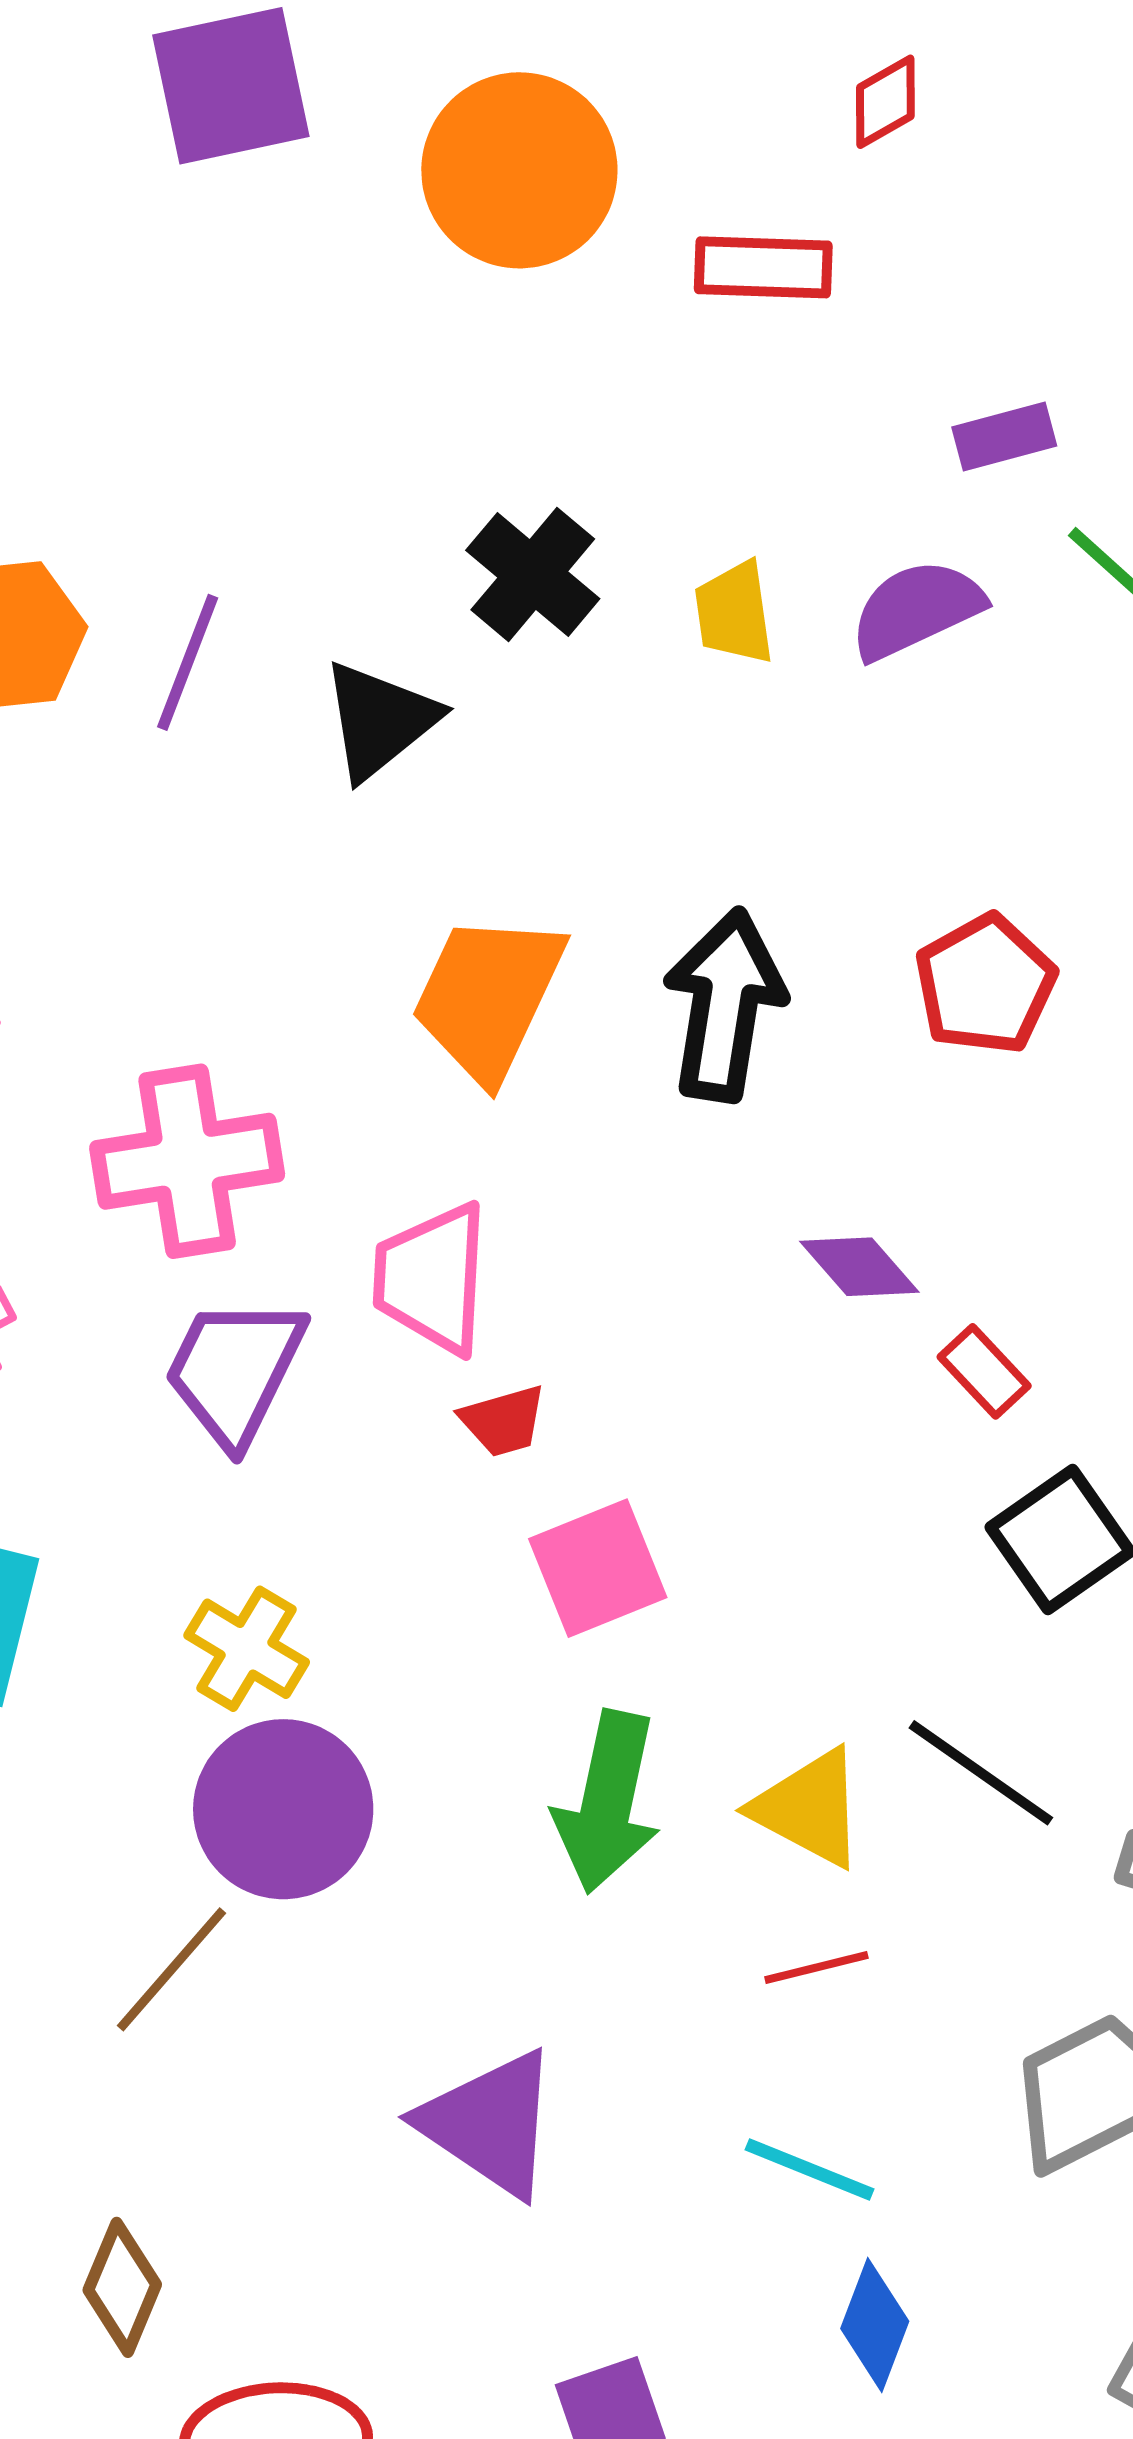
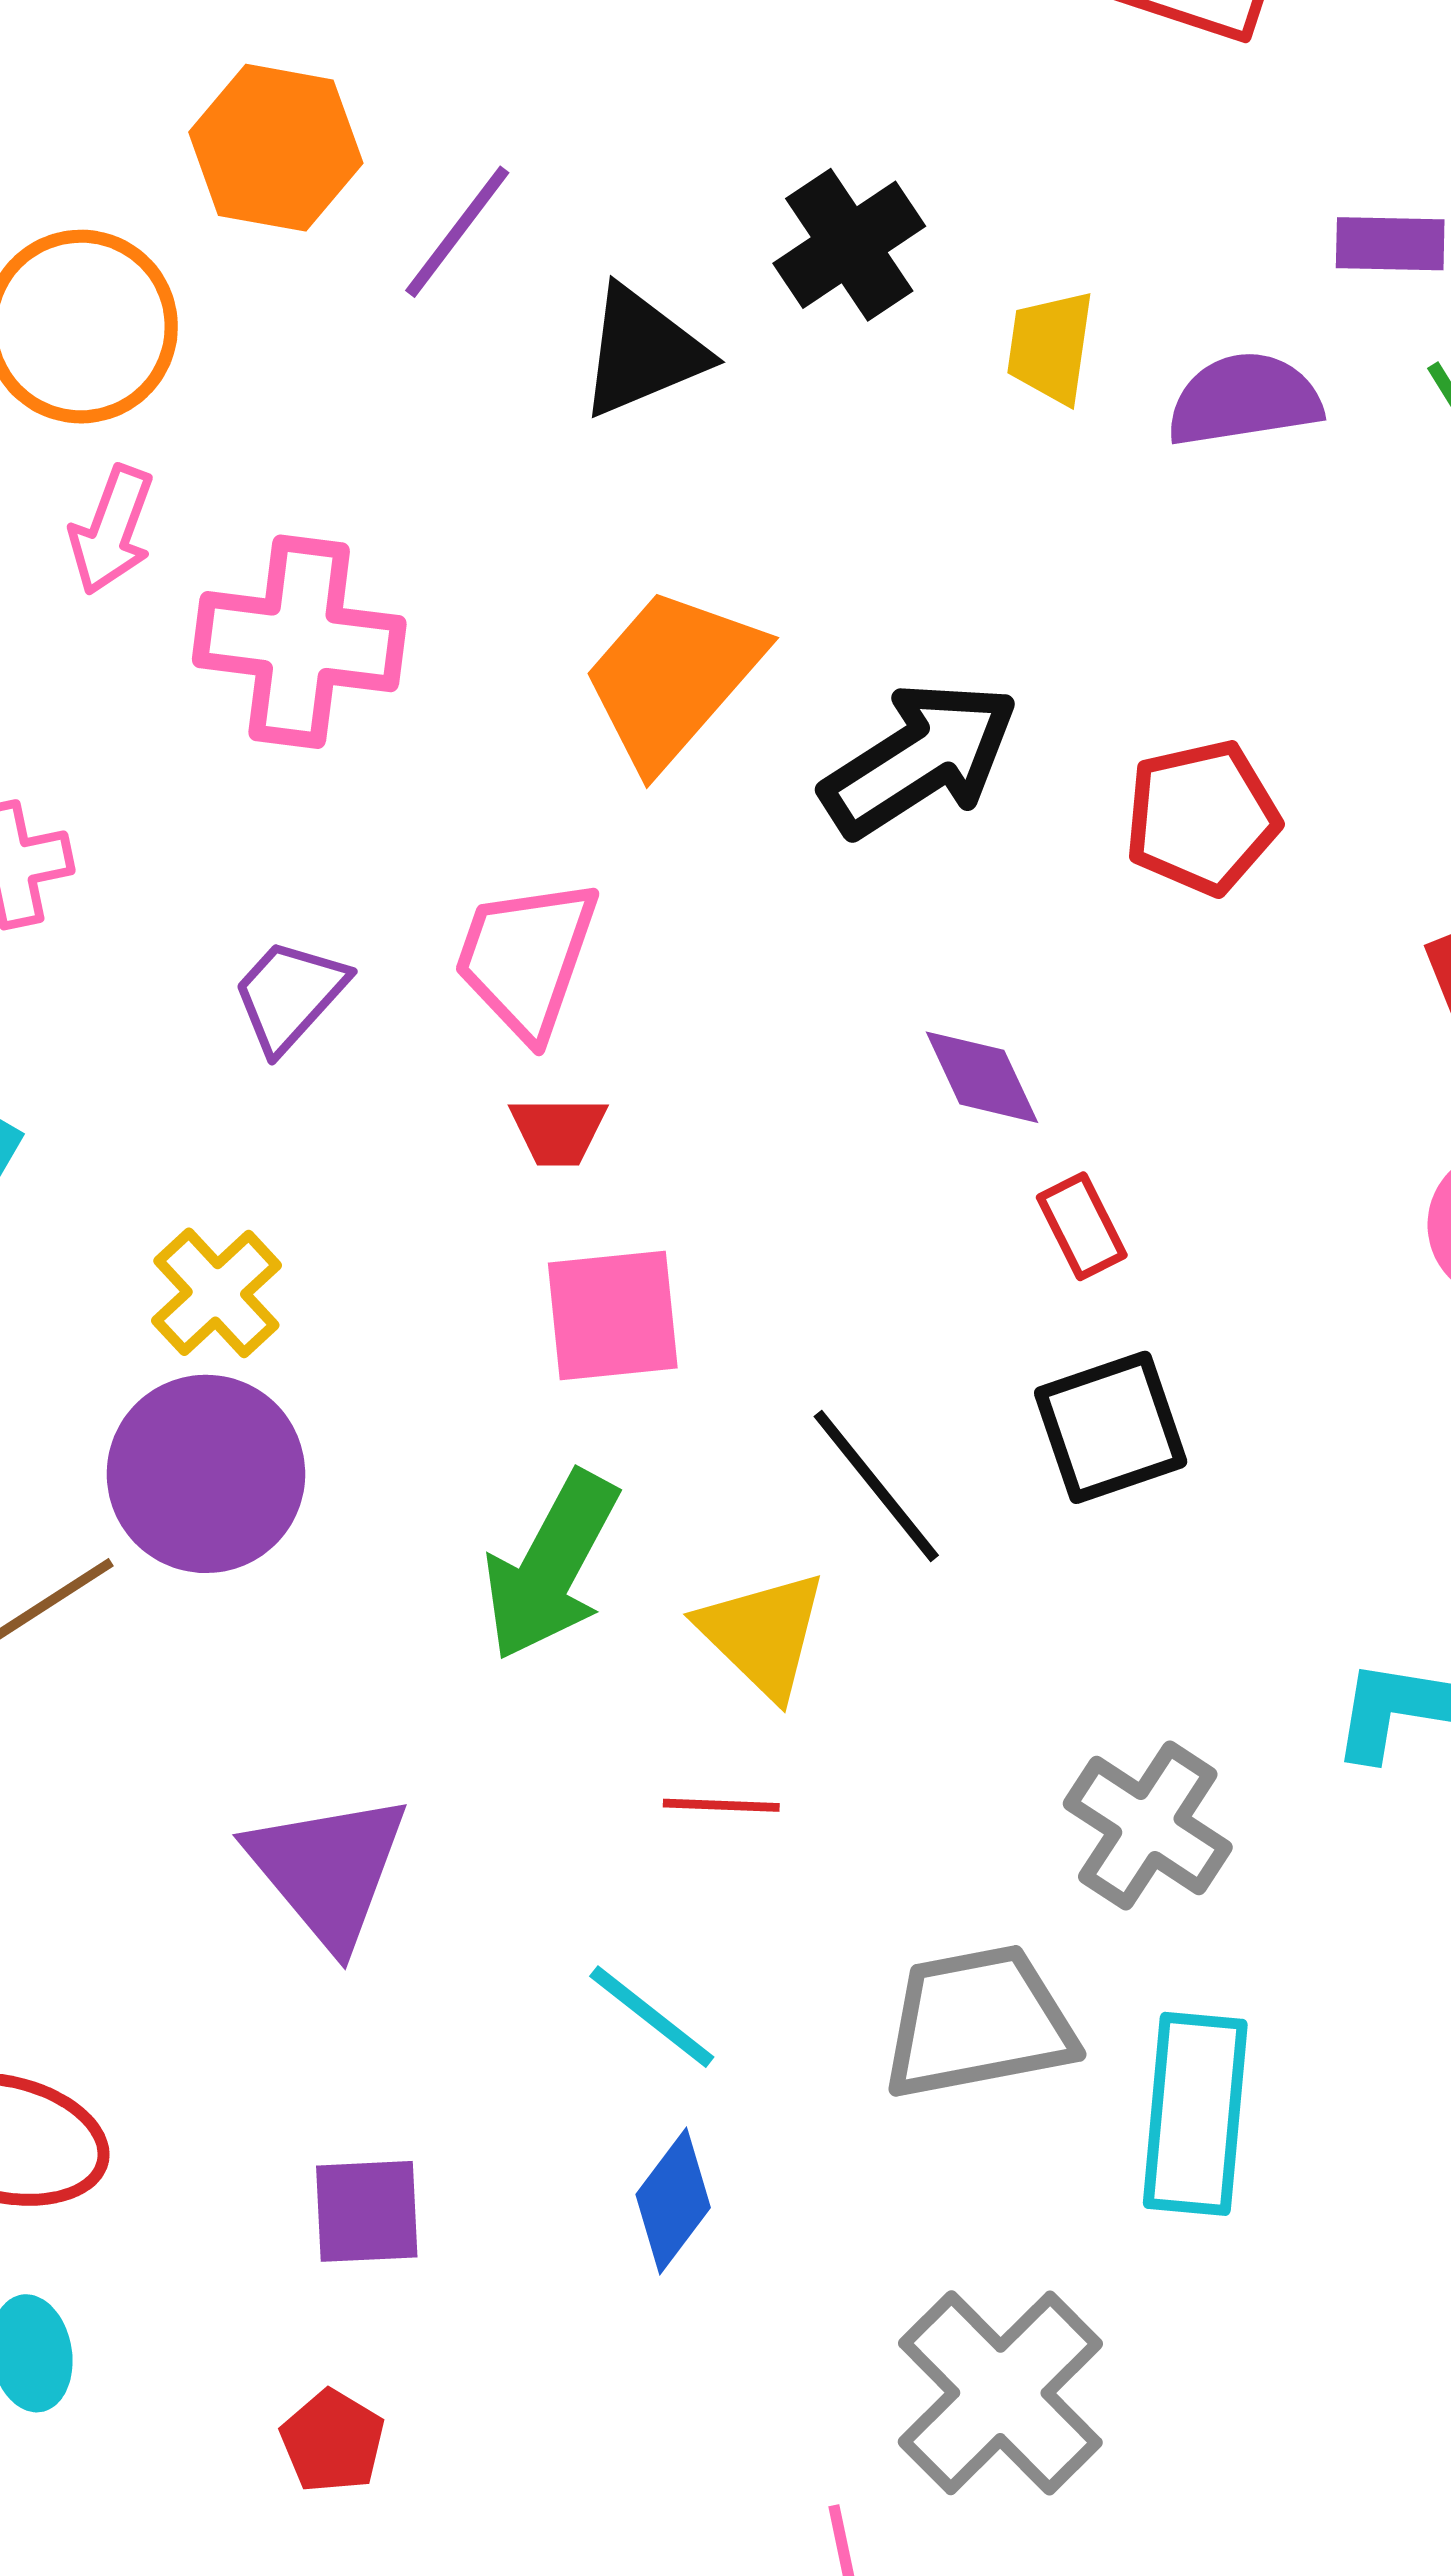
black arrow: (725, 1005) -> (920, 759), turned 32
pink cross: (187, 1161) -> (299, 642), moved
purple trapezoid: (235, 1371) -> (289, 995), size x0.7
black line: (981, 1773) -> (876, 1486), moved

